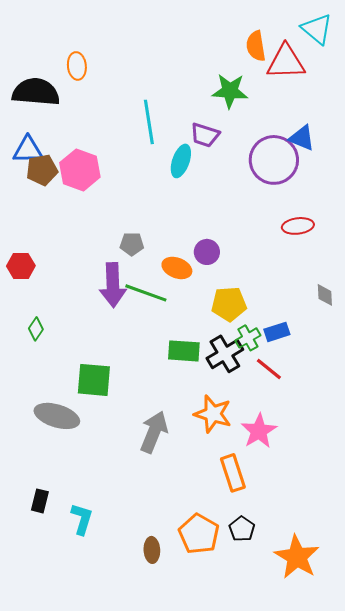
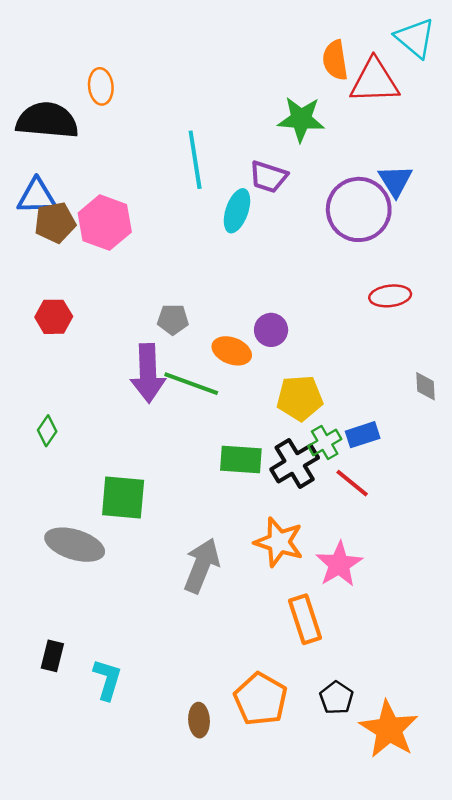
blue triangle: (302, 138) -> (395, 181), turned 36
red hexagon: (21, 266) -> (54, 317), moved
black pentagon: (242, 529) -> (336, 698), moved

